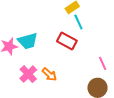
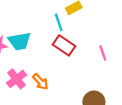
cyan line: (78, 22) -> (59, 22), moved
pink line: (103, 63) -> (103, 53), moved

